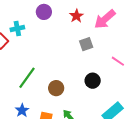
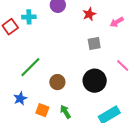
pink arrow: (105, 19) -> (117, 22), size x0.6
black circle: (93, 81) -> (95, 81), size x1.5

